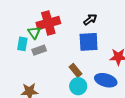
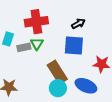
green triangle: (34, 33) -> (37, 44), moved
brown rectangle: (75, 70) -> (57, 72), size x1.6

